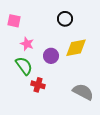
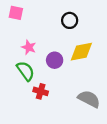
pink square: (14, 21) -> (16, 13), moved

